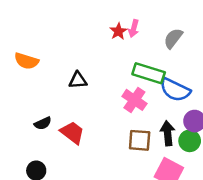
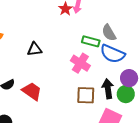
gray semicircle: (173, 38) -> (109, 33), moved, turned -66
green rectangle: (149, 73) -> (91, 41), size x0.7

